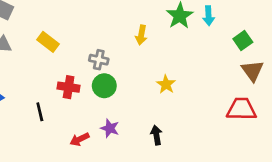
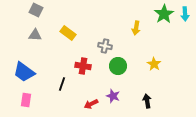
green circle: (104, 86) -> (118, 66), moved
black line: (40, 112) -> (62, 84), turned 32

